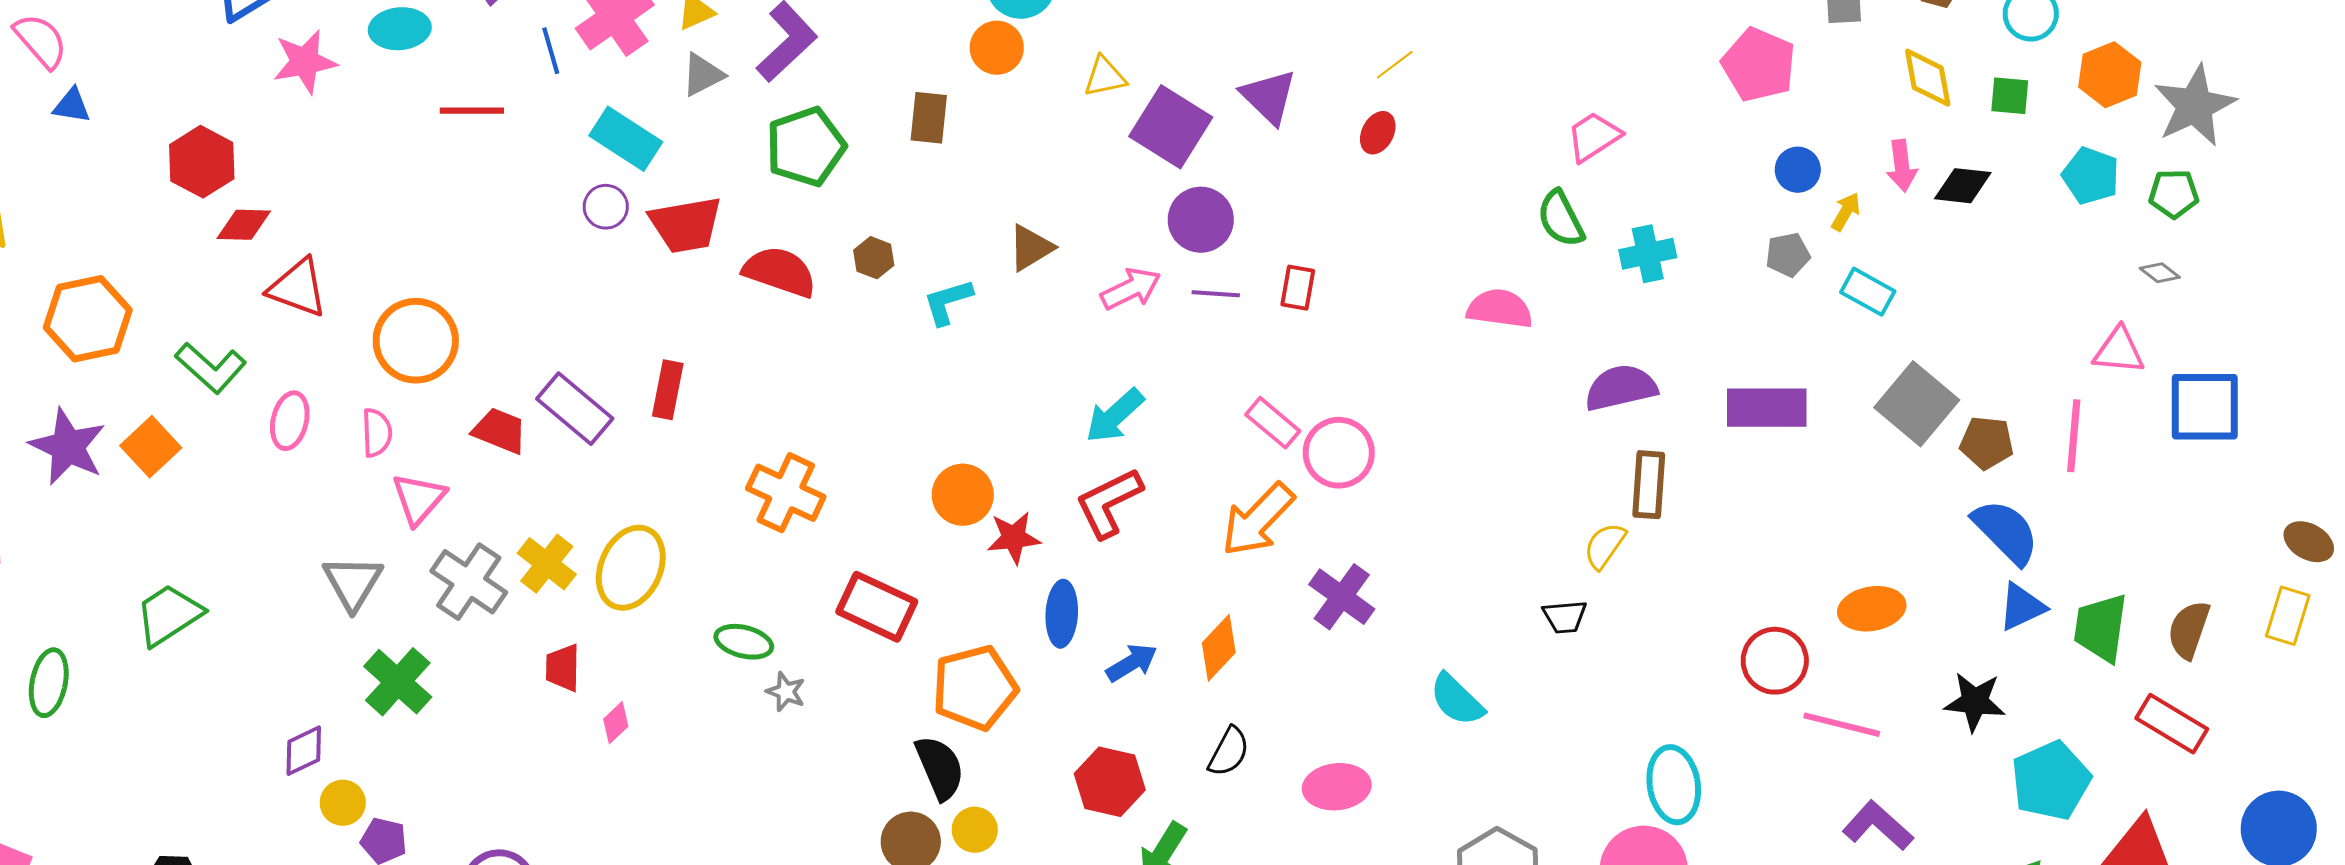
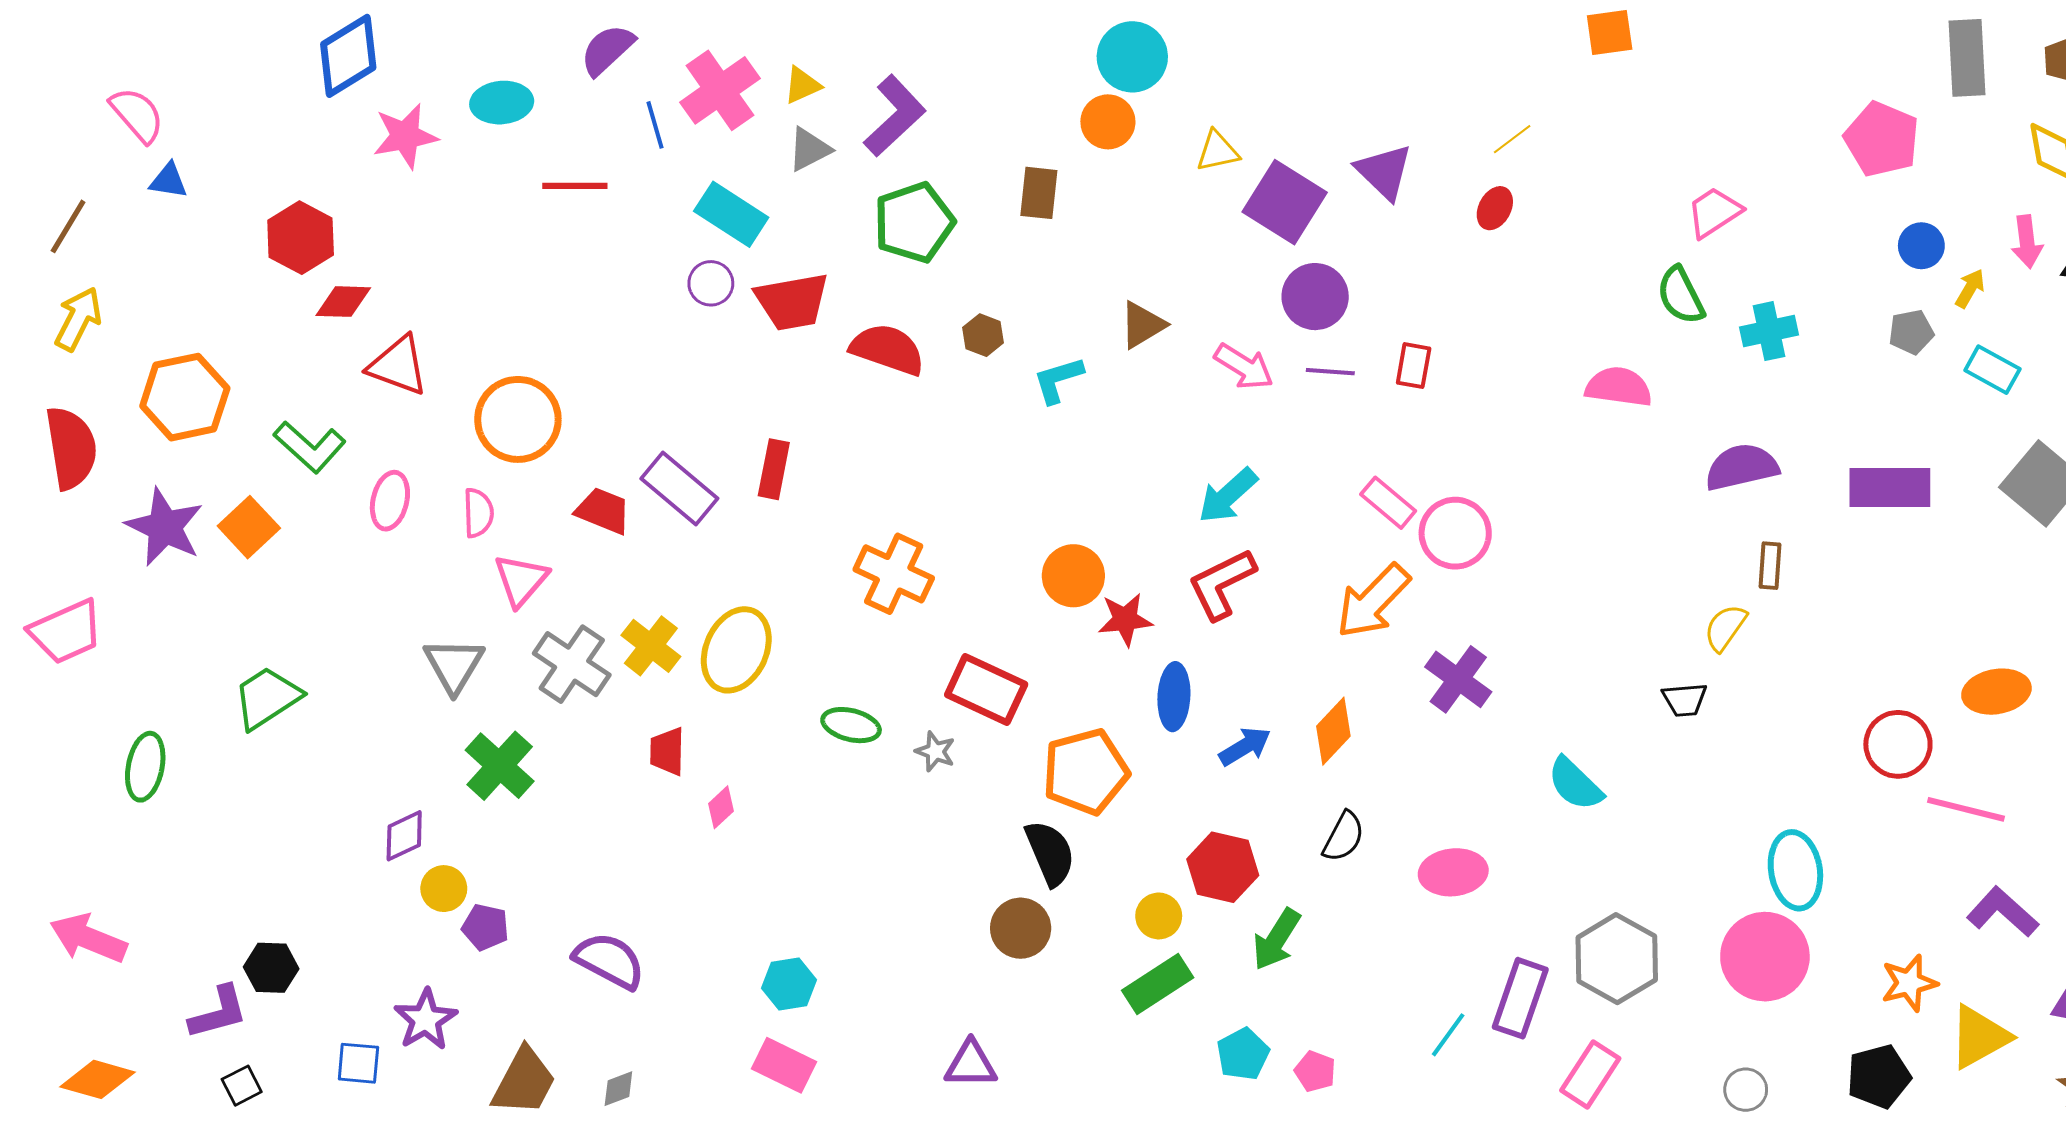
pink arrow: (1131, 289) -> (1244, 367), turned 58
brown rectangle: (1649, 485) -> (1770, 566), size x0.7
gray star: (786, 692) -> (935, 751), moved
yellow circle: (975, 830) -> (1159, 916), moved

